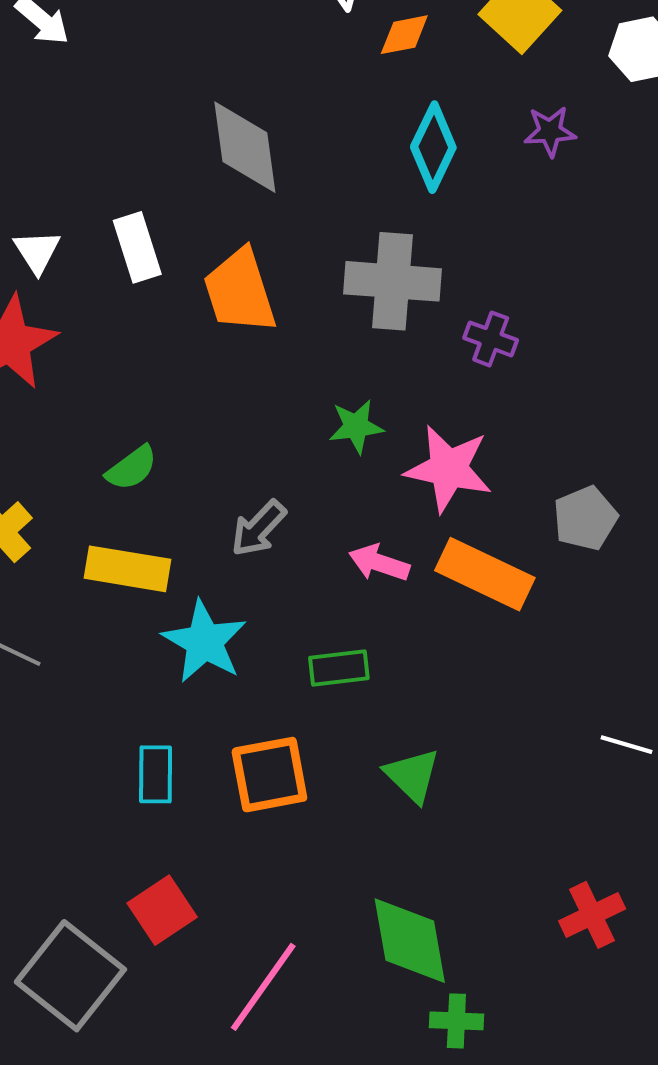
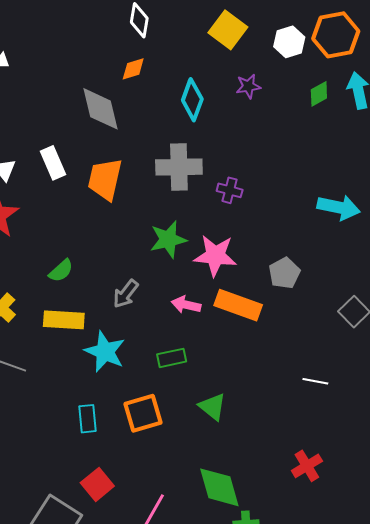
orange diamond: (404, 35) -> (133, 69), moved
orange trapezoid: (240, 291) -> (105, 179), turned 36
green star: (356, 426) -> (168, 239), size x1.4

